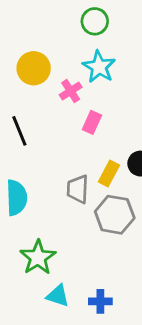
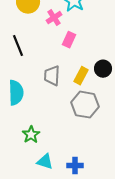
gray trapezoid: (78, 189) -> (52, 76), moved
green star: (38, 257) -> (31, 135), size x0.7

